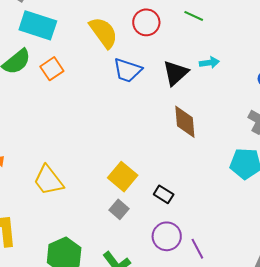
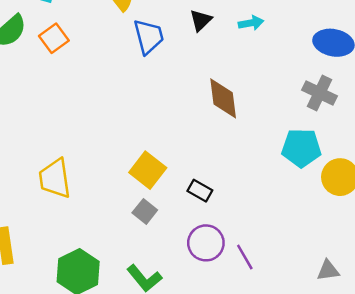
blue trapezoid: (127, 70) -> (149, 37), turned -120
black triangle: (176, 73) -> (201, 20), moved, size x0.7
yellow trapezoid: (48, 180) -> (55, 178), turned 32

